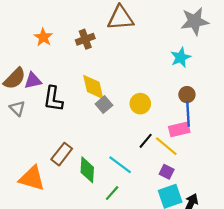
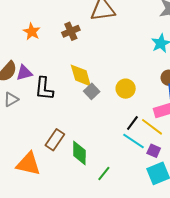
gray triangle: (17, 108) -> (11, 99), turned 49
cyan line: (120, 165) -> (133, 141), moved

